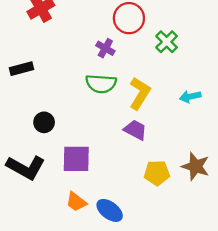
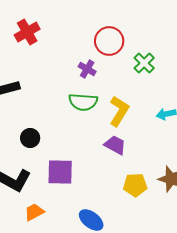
orange trapezoid: (76, 202) -> (34, 212), moved, turned 115

